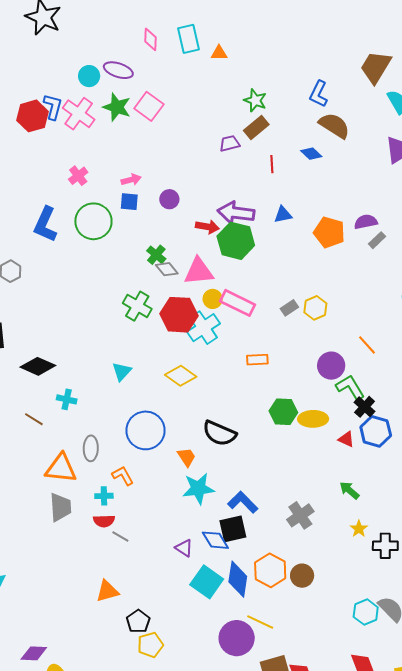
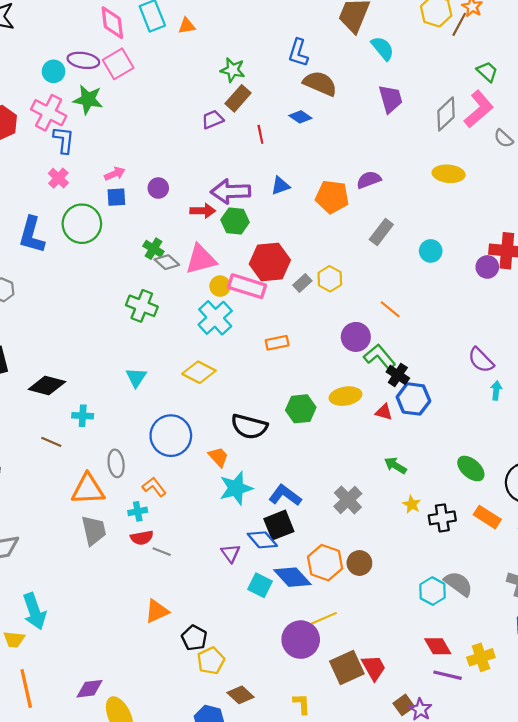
pink diamond: (151, 39) -> (112, 23), size x1.4
pink square: (149, 106) -> (118, 64), moved, turned 32
blue L-shape: (53, 107) -> (64, 140), moved
gray rectangle: (377, 240) -> (381, 232), moved, size x1.4
green hexagon: (236, 241) -> (235, 221), size x0.7
red hexagon: (179, 315) -> (270, 262), moved
green hexagon: (283, 412) -> (301, 409), moved
purple triangle: (184, 548) -> (231, 553), turned 30
blue diamond: (238, 579) -> (292, 577), turned -42
cyan square: (207, 582) -> (260, 585), size x0.7
yellow line: (260, 622) -> (323, 619), turned -40

